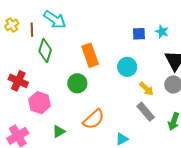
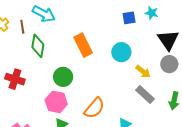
green circle: (77, 83) -> (63, 77), moved
pink hexagon: (39, 103) -> (56, 102), moved

